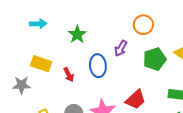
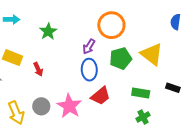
orange circle: (143, 25) -> (111, 25), size x1.4
blue ellipse: (98, 66) -> (89, 70), moved

